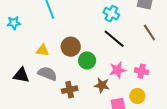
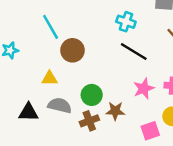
brown circle: (71, 47) -> (72, 50), moved
green circle: (87, 60) -> (92, 95), moved
brown star: (102, 85) -> (115, 111), moved

